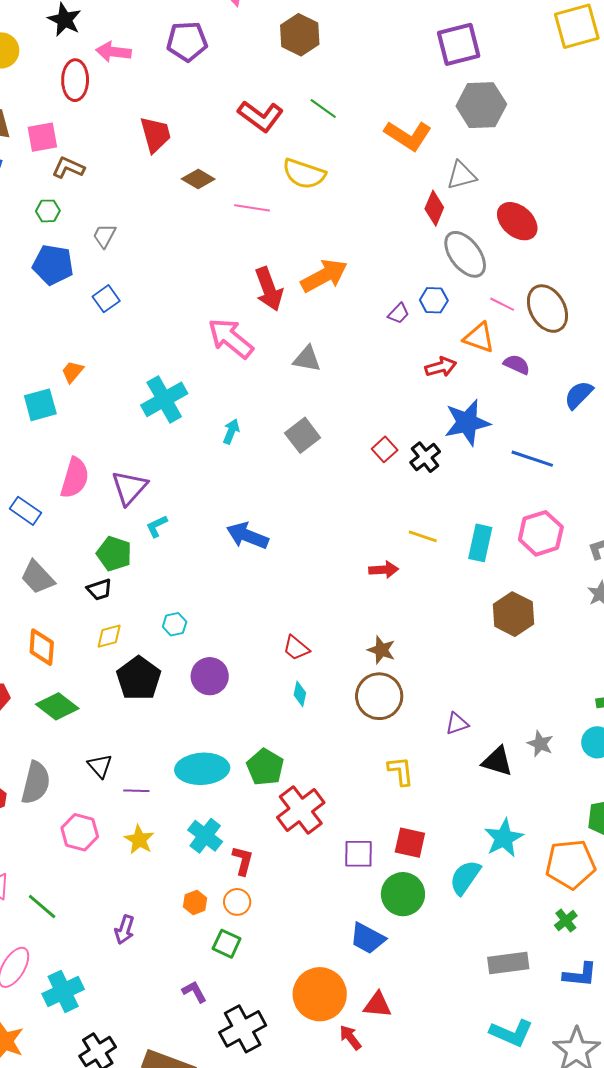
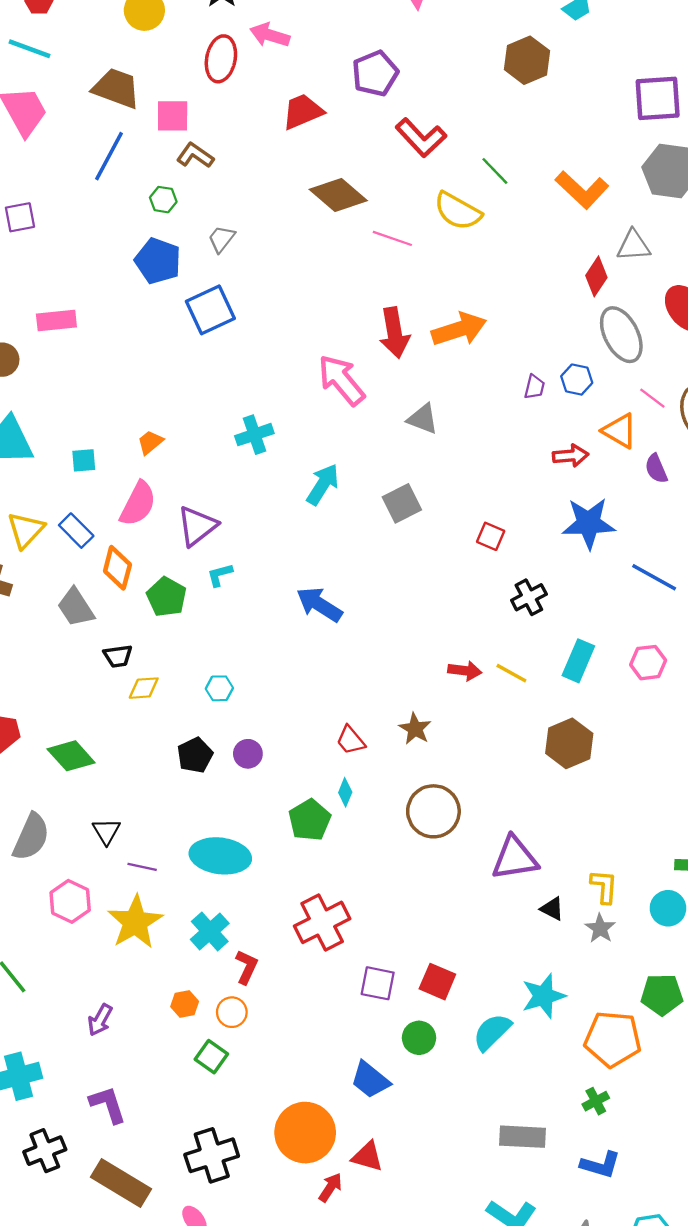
brown hexagon: (300, 35) -> (527, 60), moved
purple pentagon: (187, 41) -> (375, 73), moved, turned -30
green line: (323, 108) -> (495, 171), moved
red trapezoid: (155, 134) -> (303, 111), moved, turned -108
brown diamond: (198, 179) -> (338, 195), size x1.5
blue square: (106, 299) -> (210, 310), size x1.6
purple trapezoid: (398, 313) -> (534, 387), turned -40
purple semicircle: (517, 364) -> (656, 469), turned -148
orange trapezoid: (72, 372) -> (150, 442), moved
cyan cross: (164, 399) -> (254, 435), size x0.7
cyan square: (40, 405) -> (84, 460), moved, size x0.7
cyan arrow: (231, 431) -> (323, 484), size x1.5
red square: (385, 449) -> (491, 536), turned -35
black cross: (425, 457) -> (529, 597), moved
pink hexagon: (541, 533) -> (648, 663), size x0.7
yellow line: (423, 536) -> (511, 673), moved
black trapezoid: (99, 590) -> (118, 656), moved
brown hexagon: (514, 614) -> (569, 743), moved
orange diamond: (42, 647) -> (117, 568), moved
brown star: (381, 650) -> (415, 729), moved
purple circle: (210, 676) -> (248, 754), size x0.7
black pentagon: (139, 678) -> (195, 755), moved, size x0.7
purple triangle: (457, 724) -> (515, 858), size x1.8
gray star: (540, 744) -> (600, 928), moved
black triangle: (497, 761) -> (552, 909), size x0.7
green pentagon: (265, 767) -> (310, 820), moved
yellow L-shape: (401, 771) -> (604, 887), moved
yellow star: (139, 840) -> (135, 922), size x1.6
green circle: (403, 894) -> (419, 1038), size x0.7
purple L-shape: (194, 992) -> (108, 1105), moved, size x1.4
red arrow: (350, 1037) -> (330, 1187), turned 60

